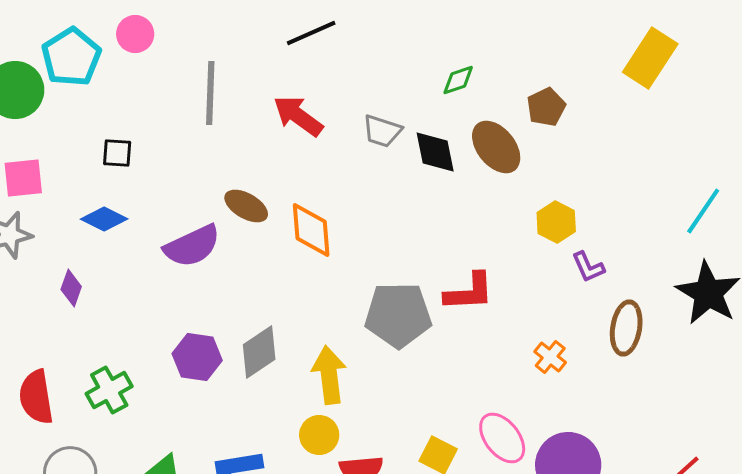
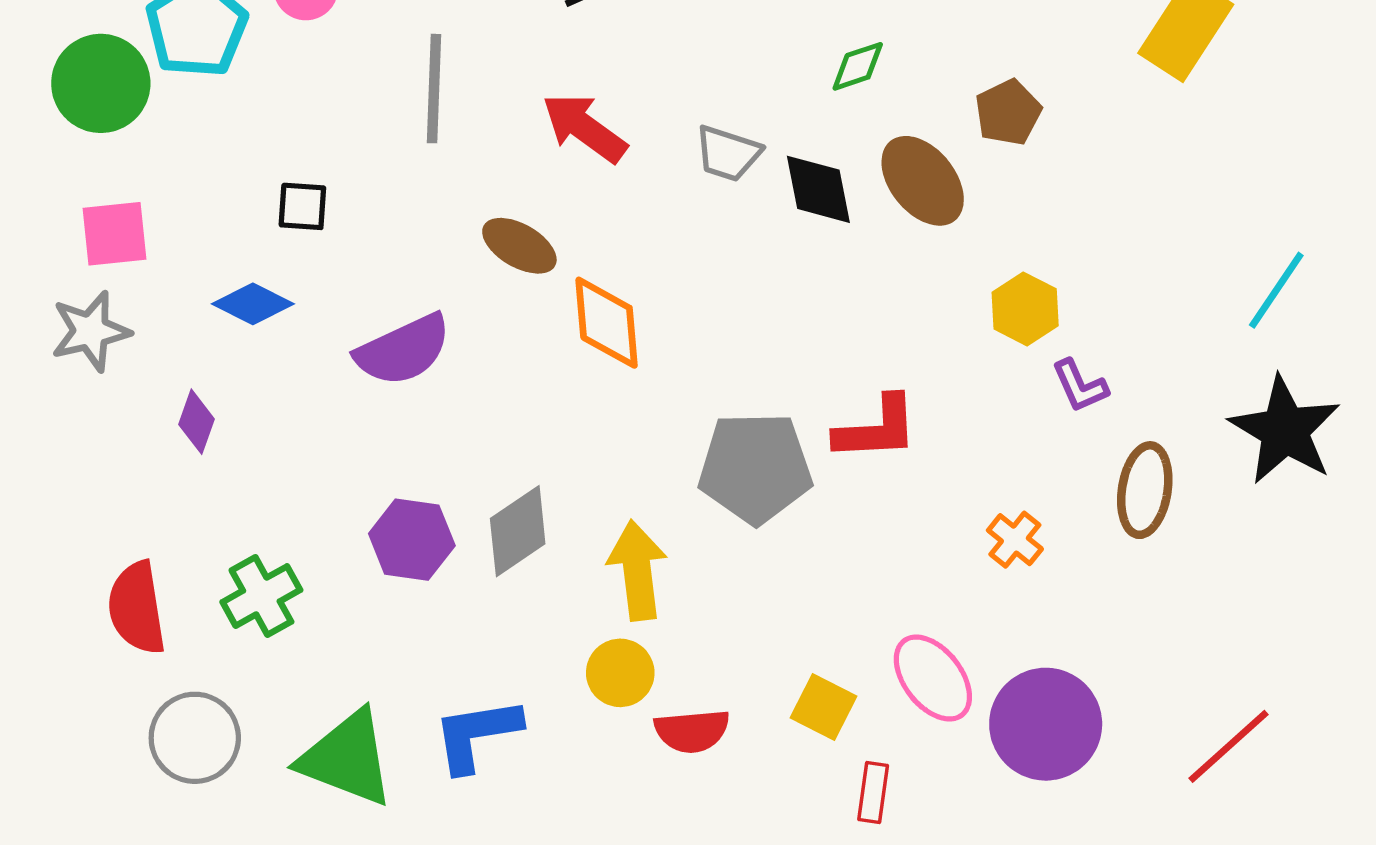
black square: (117, 153) -> (302, 206), moved
brown ellipse: (246, 206) -> (519, 246), moved

